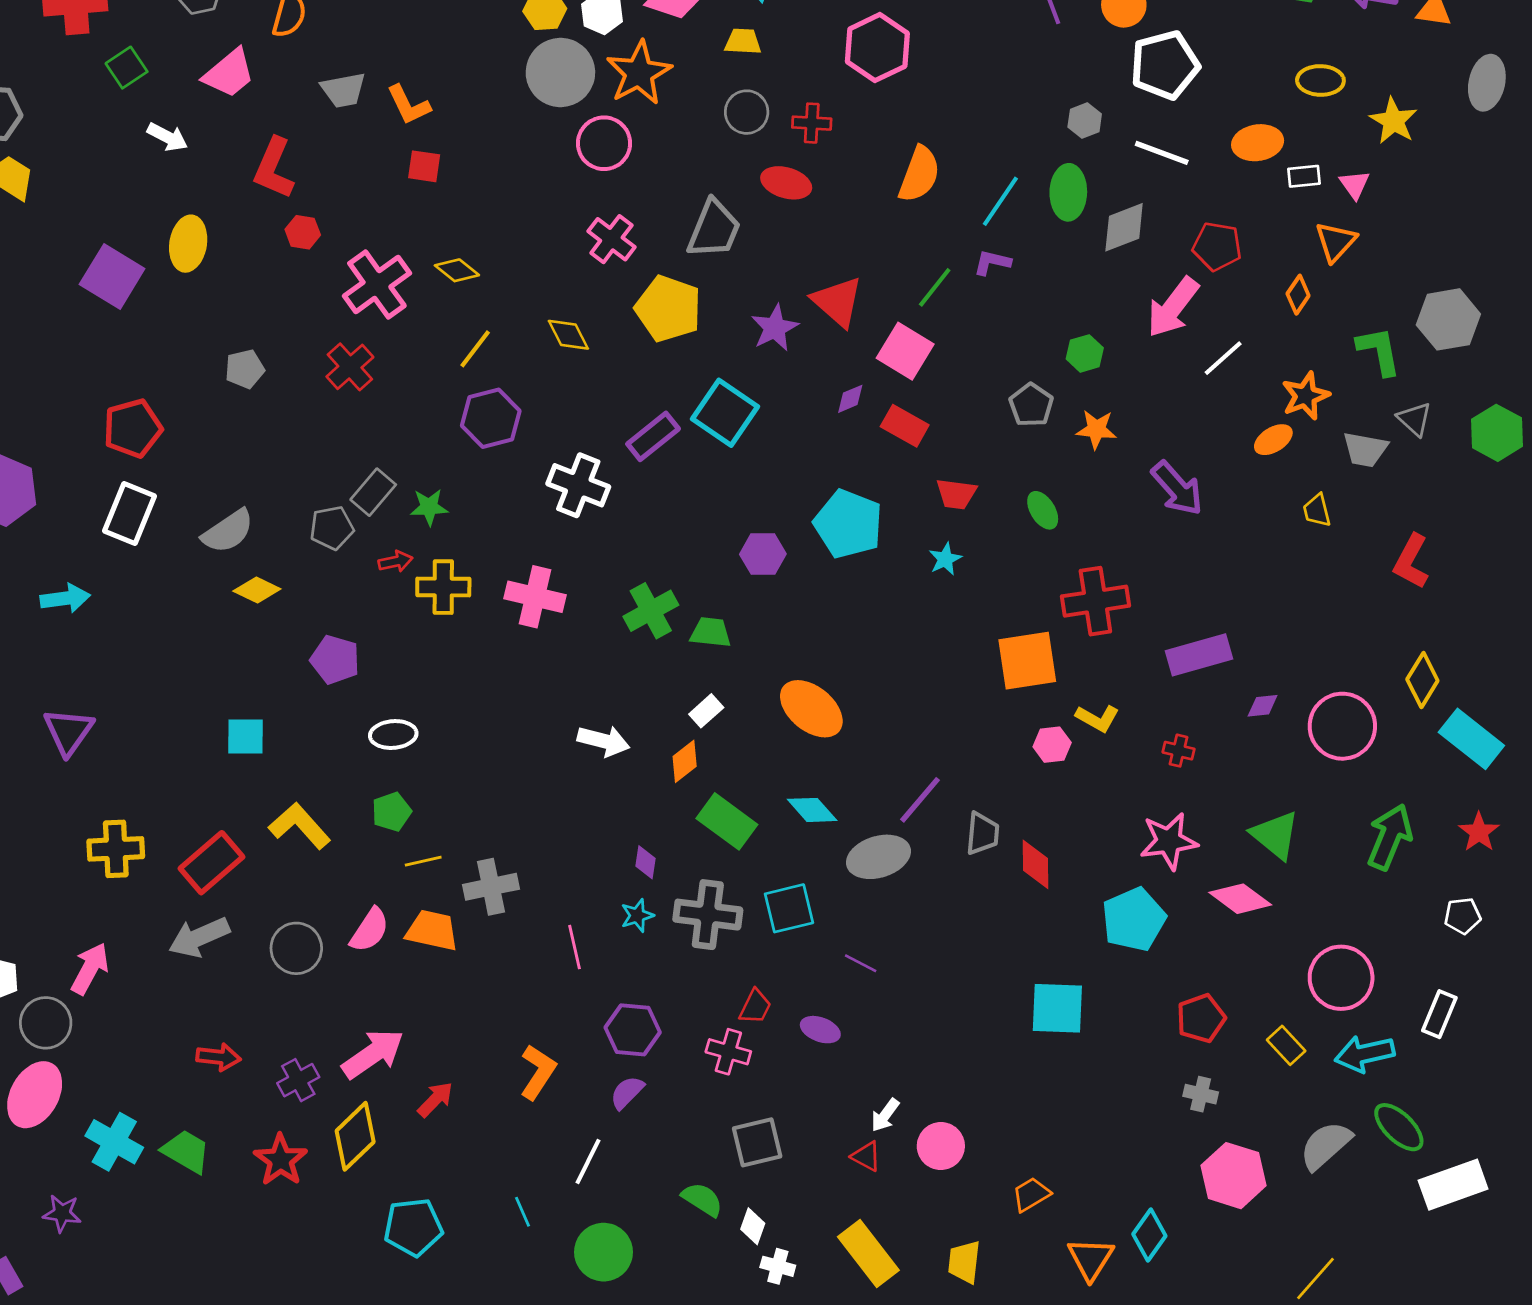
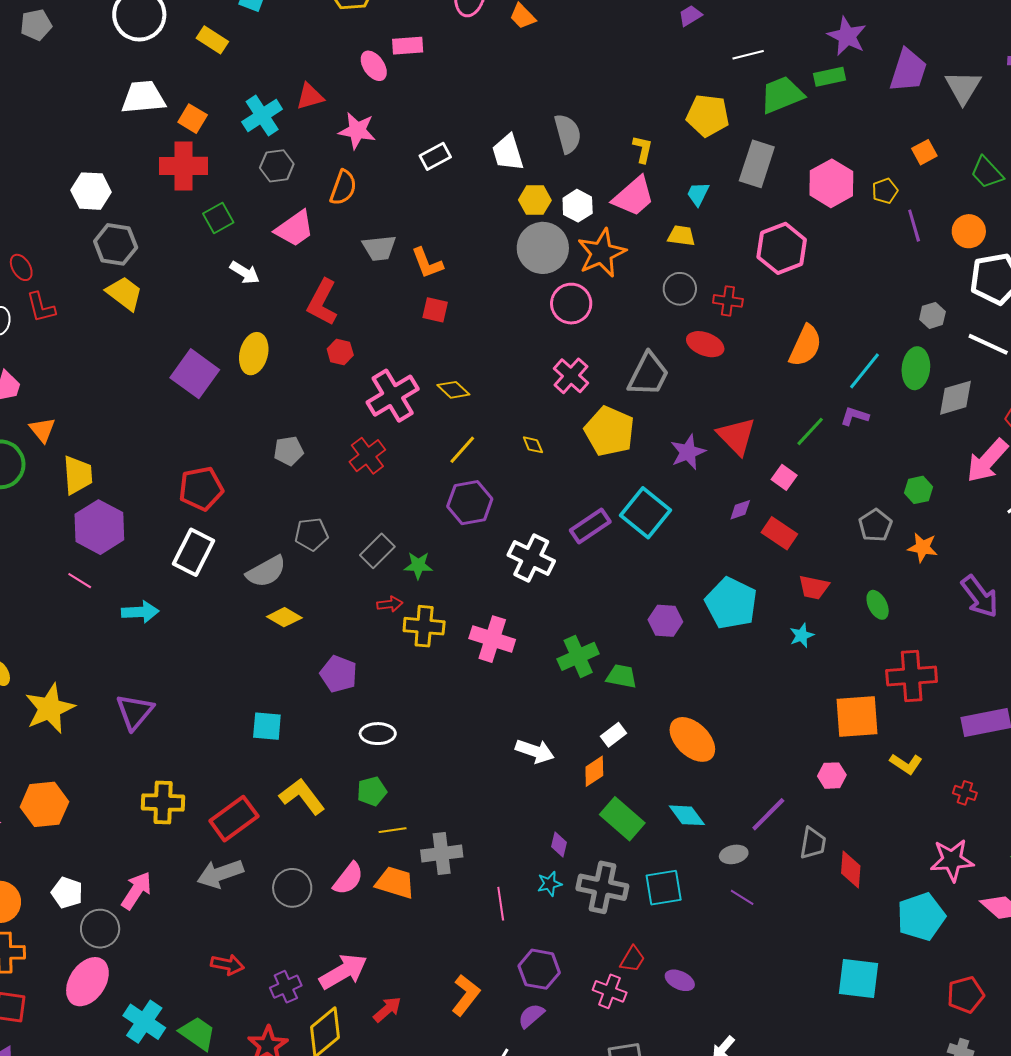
yellow diamond: (568, 335) -> (533, 445), size x0.7
pink square: (905, 351) -> (784, 477), size x0.6
gray pentagon: (332, 528) -> (312, 534), moved
pink hexagon: (1052, 745) -> (832, 776), moved
gray ellipse: (878, 857) -> (734, 854), size x0.6
purple line: (861, 963) -> (742, 897), moved

